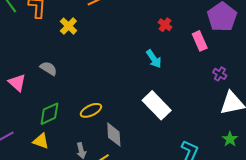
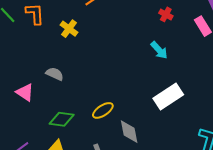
white rectangle: (157, 105) -> (168, 97), turned -72
green diamond: (49, 114) -> (62, 119), turned 40

